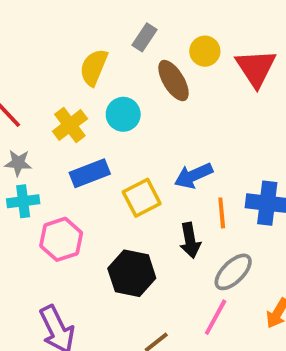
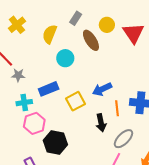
yellow cross: (70, 125) -> (17, 25), moved
gray star: (18, 163) -> (18, 75), moved
cyan cross: (23, 201) -> (24, 103), moved
black hexagon: (132, 273) -> (55, 143), moved

